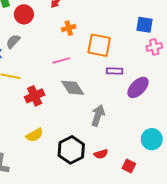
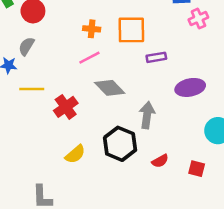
orange cross: (69, 28) -> (92, 29), moved, turned 32
purple ellipse: (138, 87) -> (190, 87), moved, turned 45
black hexagon: (71, 150) -> (120, 144), moved

